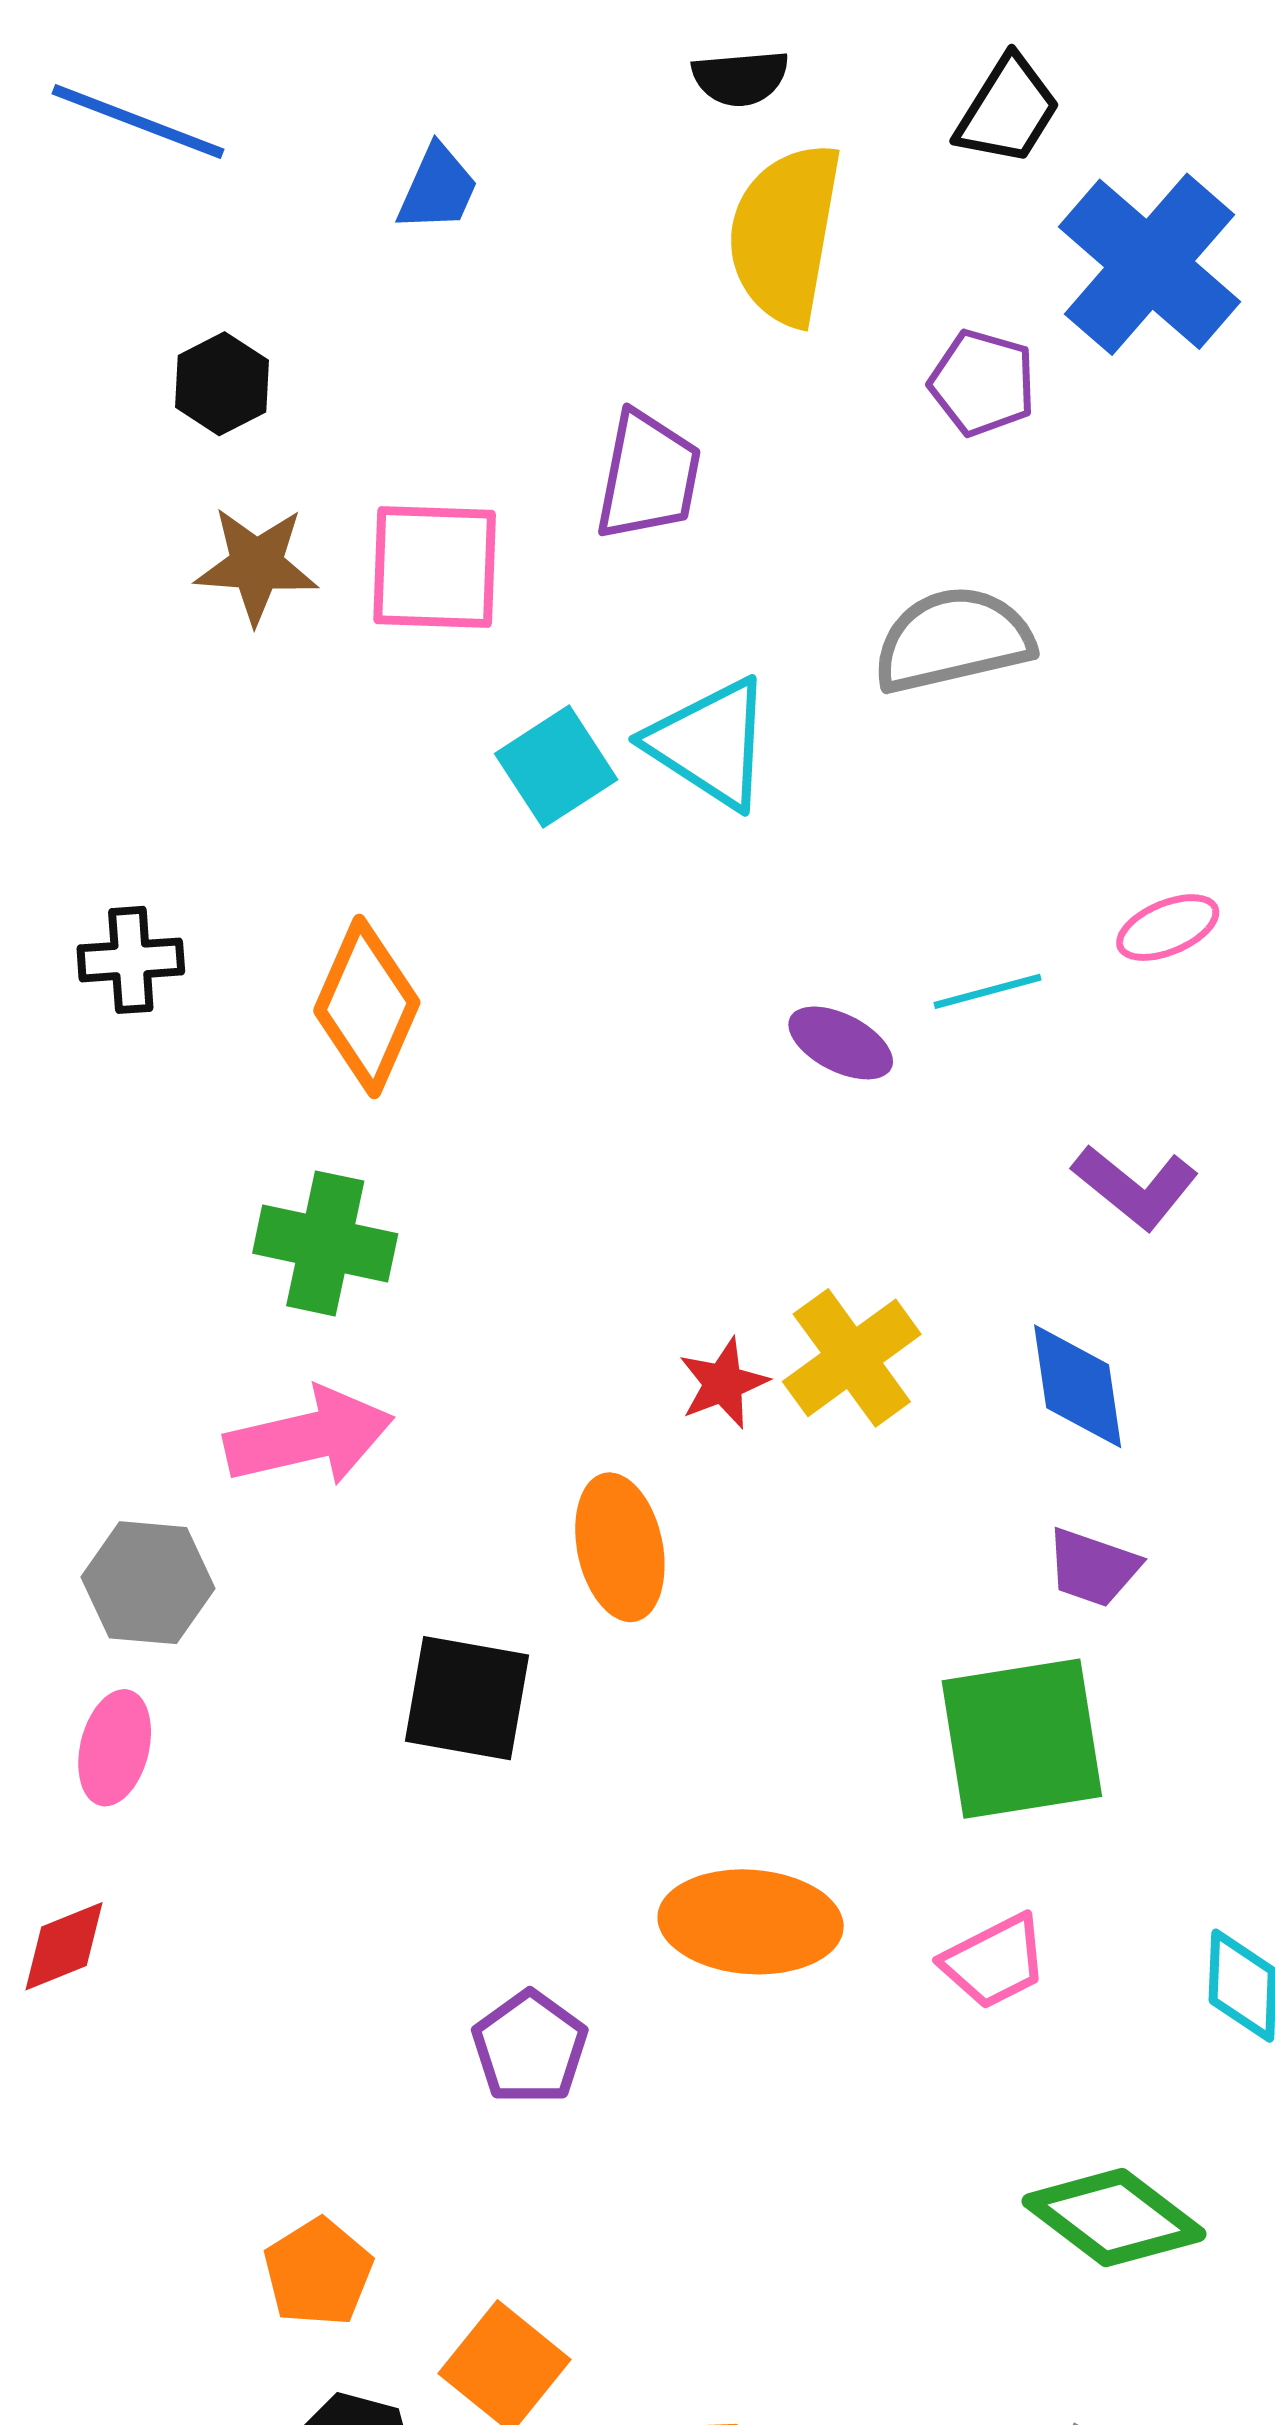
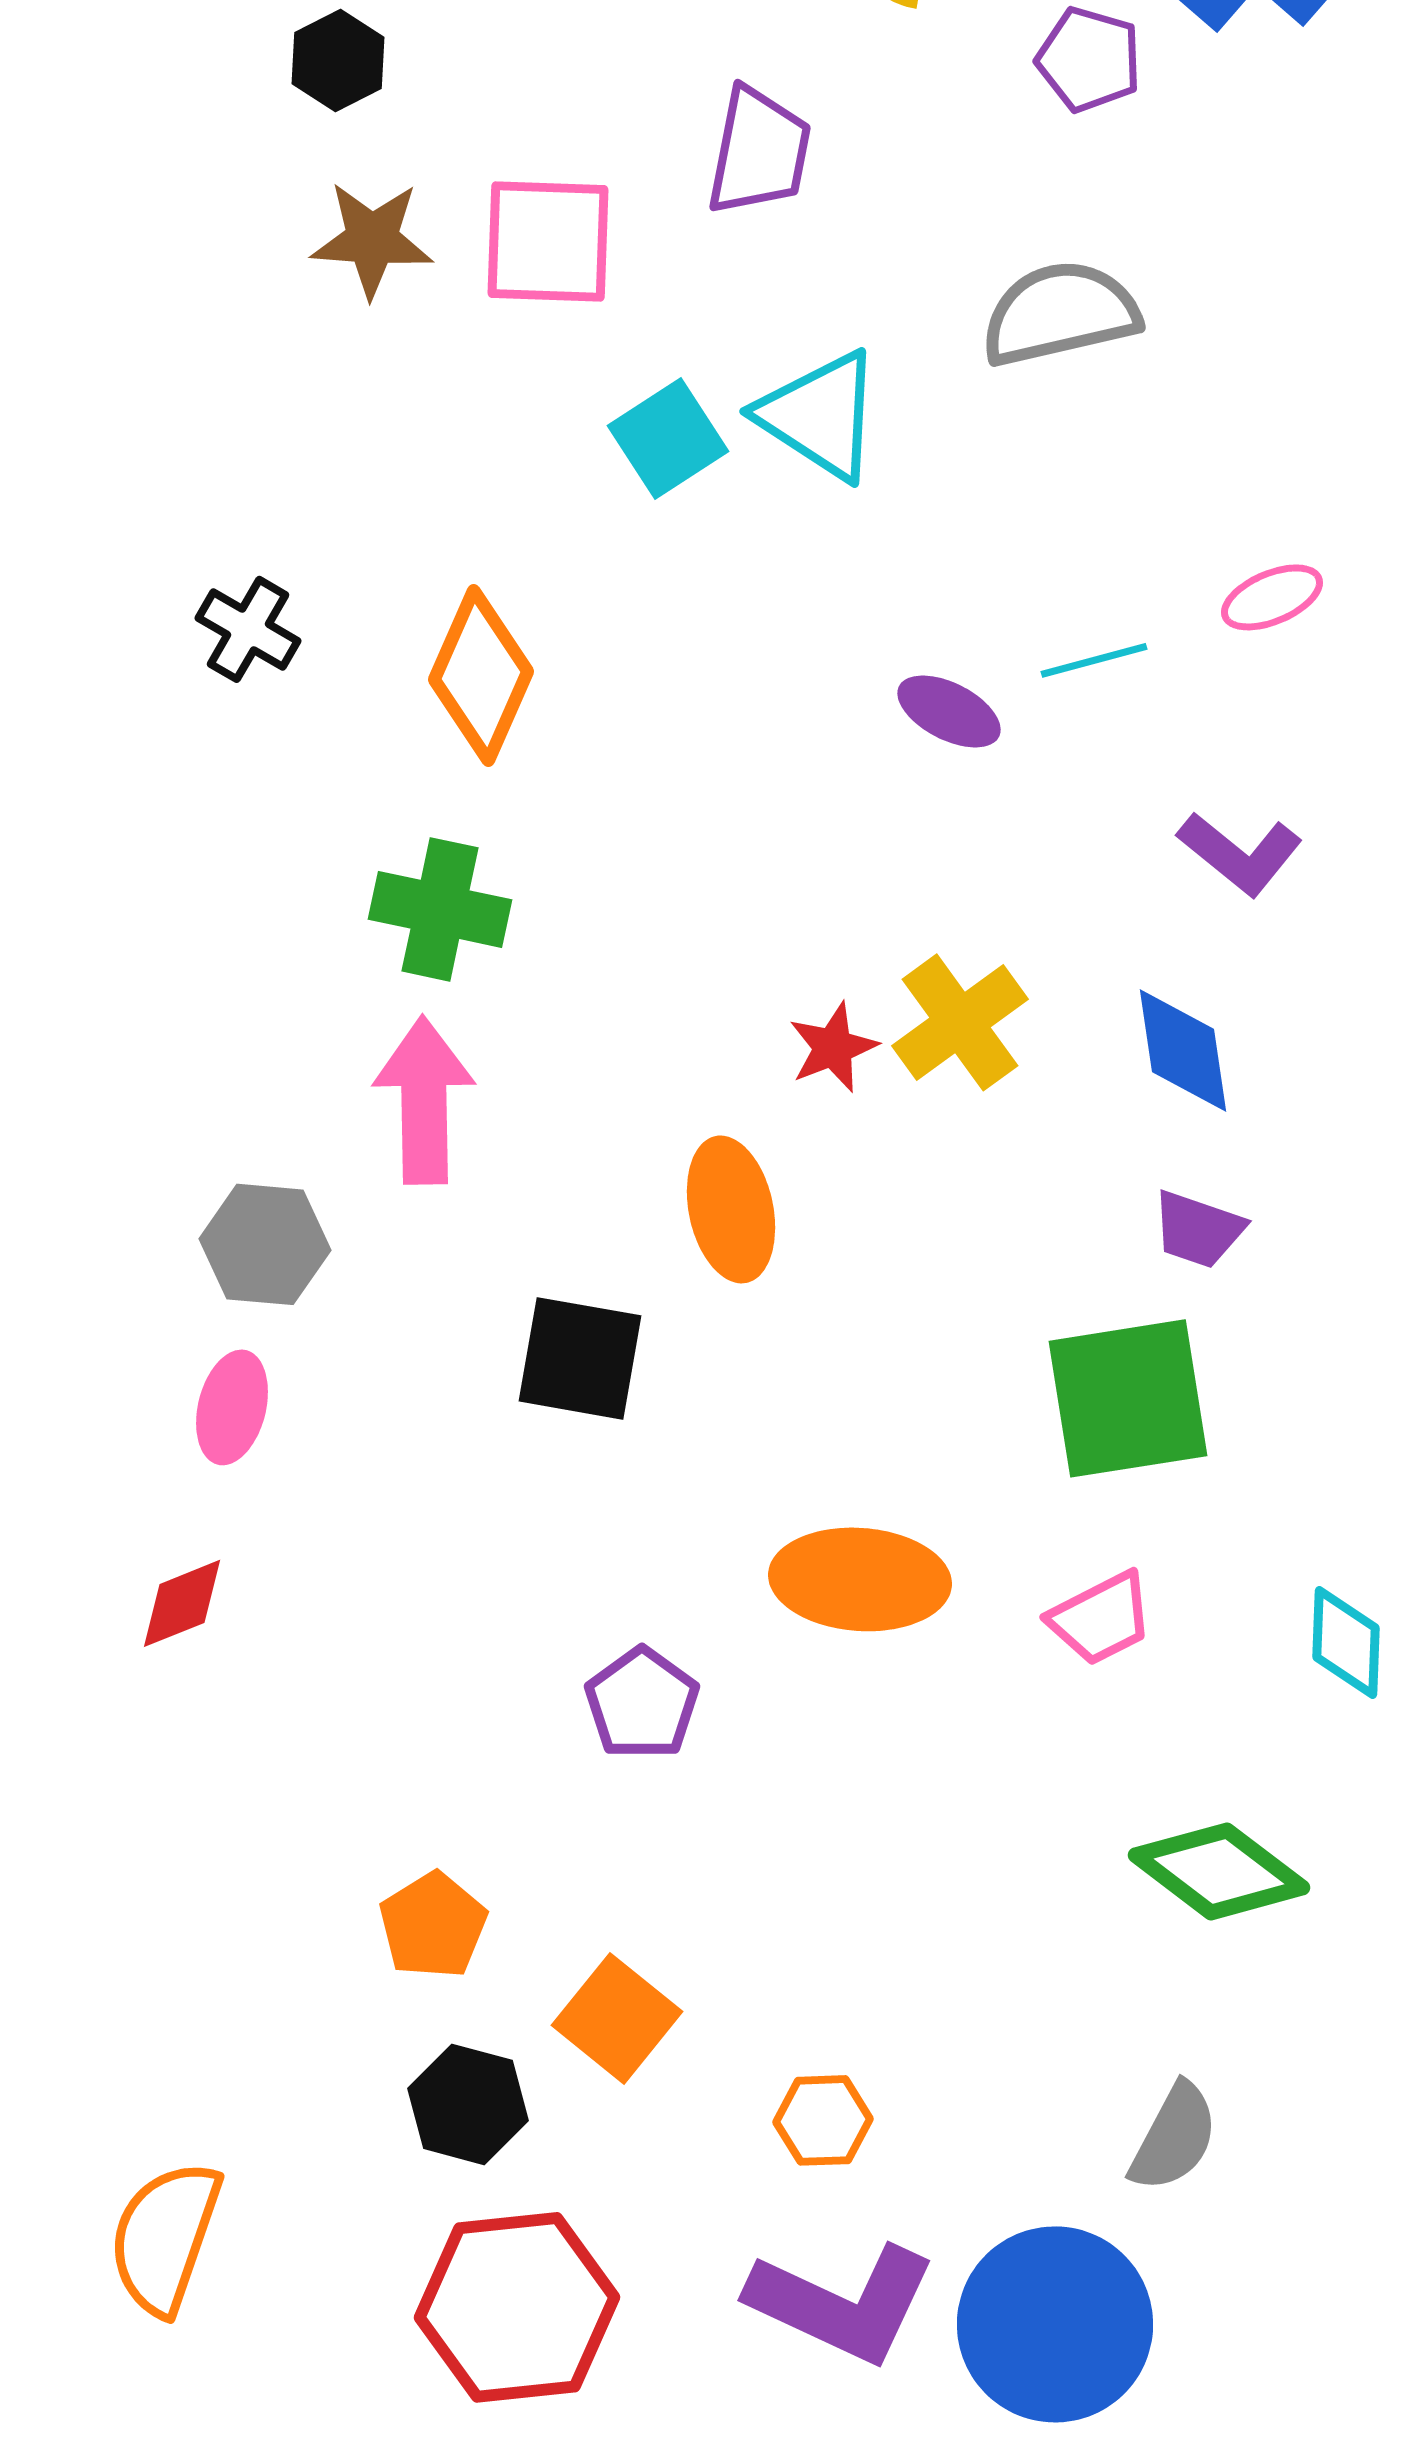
black cross: (131, 960) -> (248, 629), turned 34
pink arrow: (309, 1437) -> (424, 1100), turned -78

